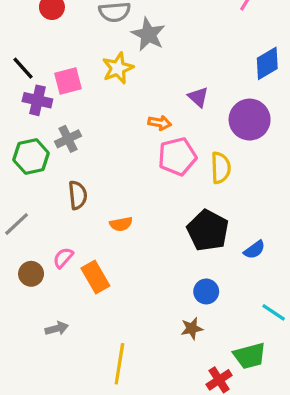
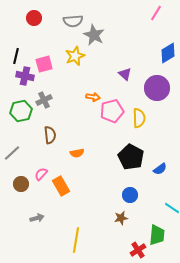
black line: (23, 68) -> (16, 56), turned 56
orange arrow: (160, 123) -> (93, 97), moved
green trapezoid: (250, 356) -> (157, 235), turned -70

